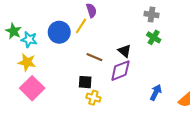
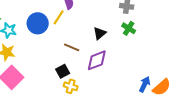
black triangle: (125, 51) -> (100, 33), moved, turned 40
black square: (85, 82) -> (63, 71), turned -32
blue arrow: (156, 92) -> (145, 84), moved

